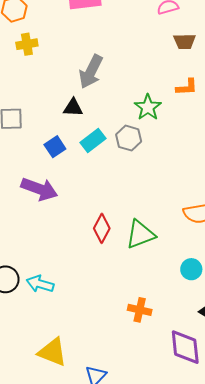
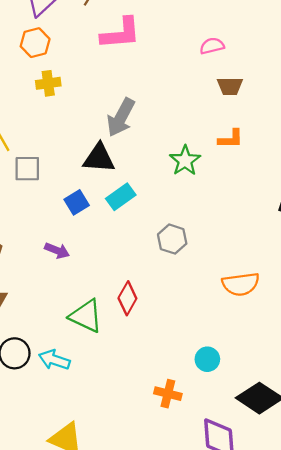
black triangle: (73, 108) -> (99, 158), size x1.4
gray hexagon: (129, 138) -> (172, 239), moved
purple arrow: (39, 189) -> (57, 251), size x0.6
green triangle: (140, 234) -> (86, 316), moved, turned 44
cyan circle: (191, 269) -> (207, 359), moved

